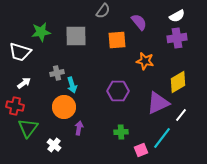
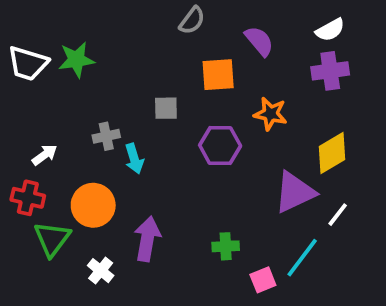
gray square: (76, 36) -> (166, 108), moved, size x0.6
white trapezoid: (20, 52) -> (28, 63), moved
purple hexagon: (118, 91) -> (220, 146), moved
orange circle: (64, 107) -> (93, 205), moved
purple arrow: (79, 128) -> (147, 239), size x1.6

